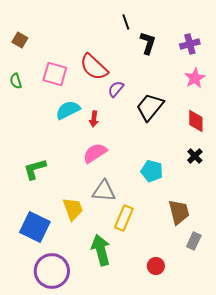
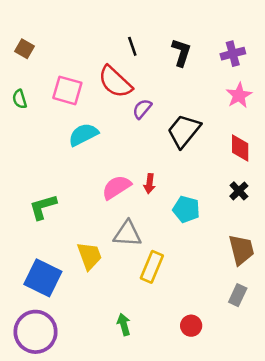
black line: (126, 22) -> (132, 46), moved
red arrow: (94, 119) -> (149, 184), moved
brown trapezoid: (179, 212) -> (241, 250), moved
green arrow: (101, 250) -> (124, 324), moved, size x0.6
purple circle: (52, 271) -> (36, 332), moved

